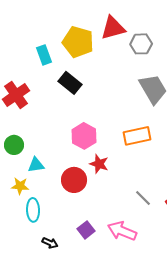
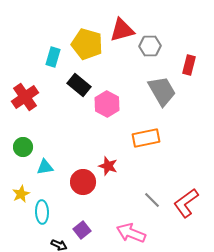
cyan rectangle: (44, 55) -> (53, 57), turned 36
pink hexagon: (84, 136) -> (107, 104), moved
yellow star: (20, 186) -> (21, 194), moved, turned -30
purple square: (86, 230) -> (82, 230), moved

